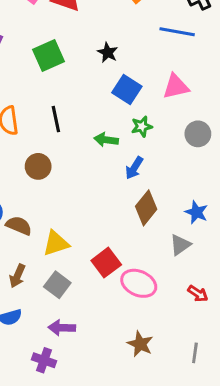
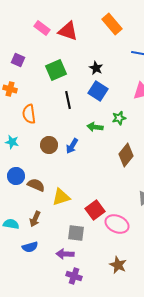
blue square: (127, 89) -> (98, 91), moved
black line: (56, 119) -> (68, 100), moved
blue arrow: (134, 168) -> (72, 146), moved
brown diamond: (146, 208) -> (126, 155), moved
gray square: (57, 285) -> (76, 233), moved, turned -30
purple cross: (44, 360) -> (74, 276), moved

